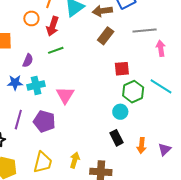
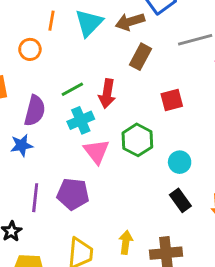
red arrow: (53, 26) -> (107, 94), moved
purple semicircle: (28, 61) -> (35, 111), size x1.5
cyan cross: (36, 85) -> (81, 120), moved
green hexagon: (133, 92) -> (137, 140), moved

